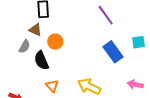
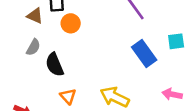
brown triangle: (35, 30) -> (35, 16), moved
orange circle: (55, 42) -> (71, 23), moved

